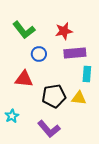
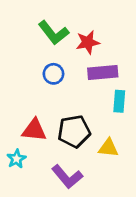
green L-shape: (24, 30) -> (53, 33), moved
red triangle: (24, 79) -> (34, 130), moved
yellow triangle: (79, 98) -> (108, 148), moved

